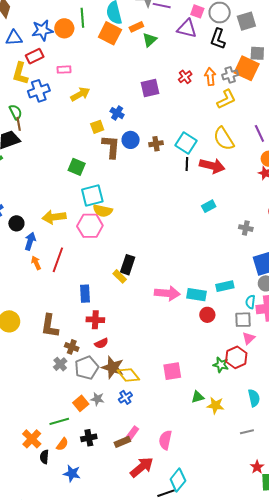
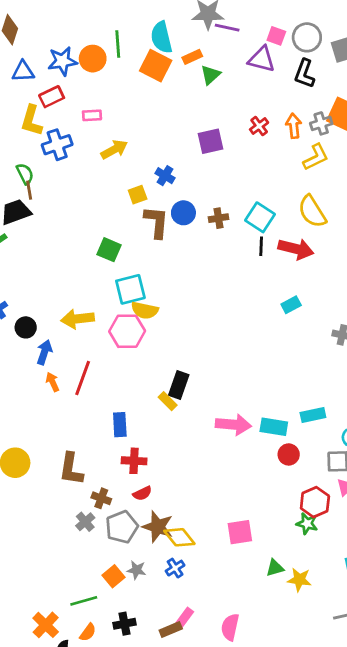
red hexagon: (236, 357) -> (315, 502), moved

